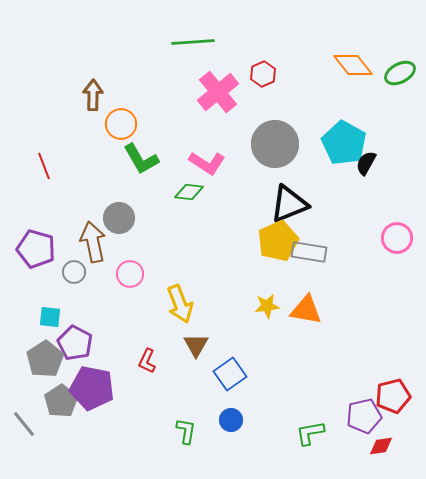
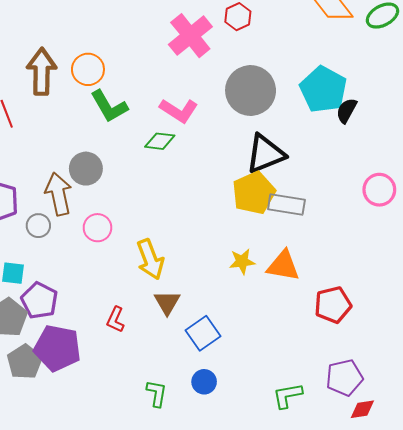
brown arrow: (93, 95) -> (42, 71), moved, size x1.4
red pentagon: (393, 396) -> (333, 305), moved

